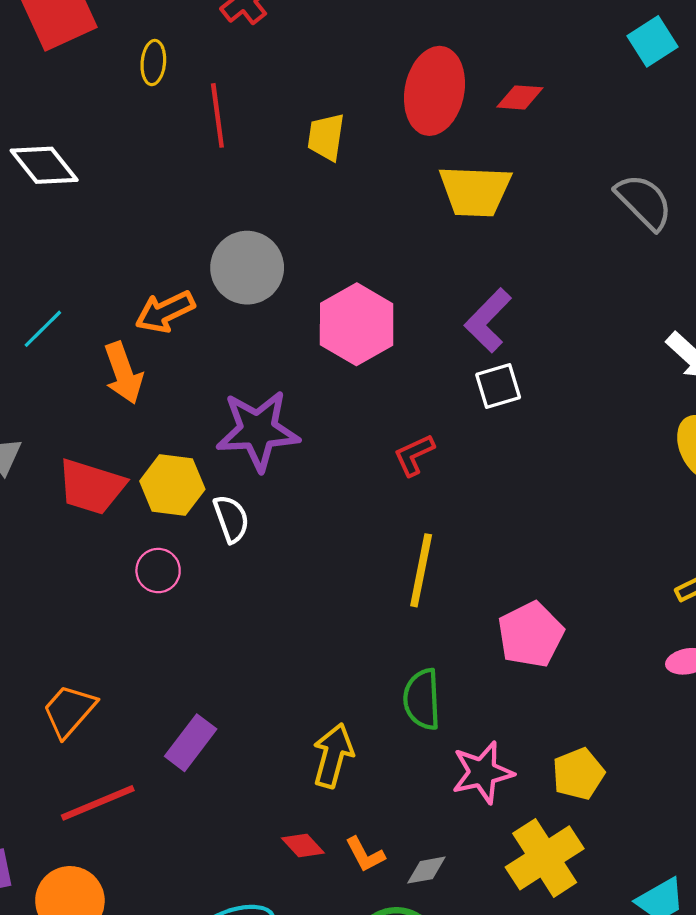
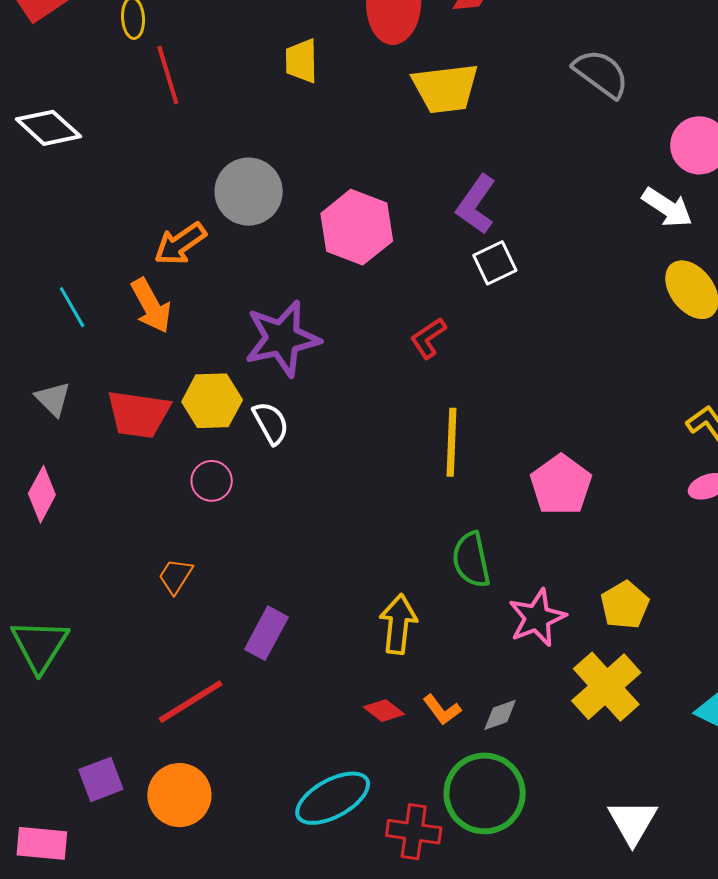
red line: (217, 115) -> (168, 75), moved
cyan line: (43, 329) -> (72, 307), moved, turned -66
orange trapezoid: (69, 711) -> (176, 576), moved, size x0.7

